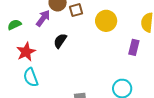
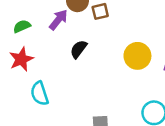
yellow circle: (106, 21) -> (137, 56), moved
red star: (26, 52) -> (21, 59), moved

